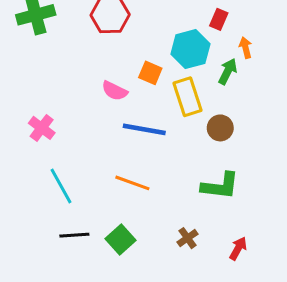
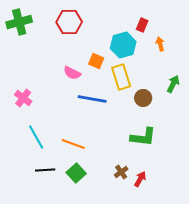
green arrow: (228, 71) -> (173, 84), moved
orange line: (132, 183) -> (73, 144), moved
red arrow: (238, 248) -> (140, 179), moved

